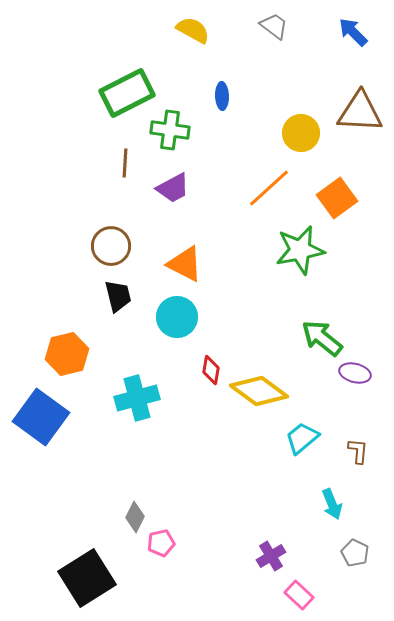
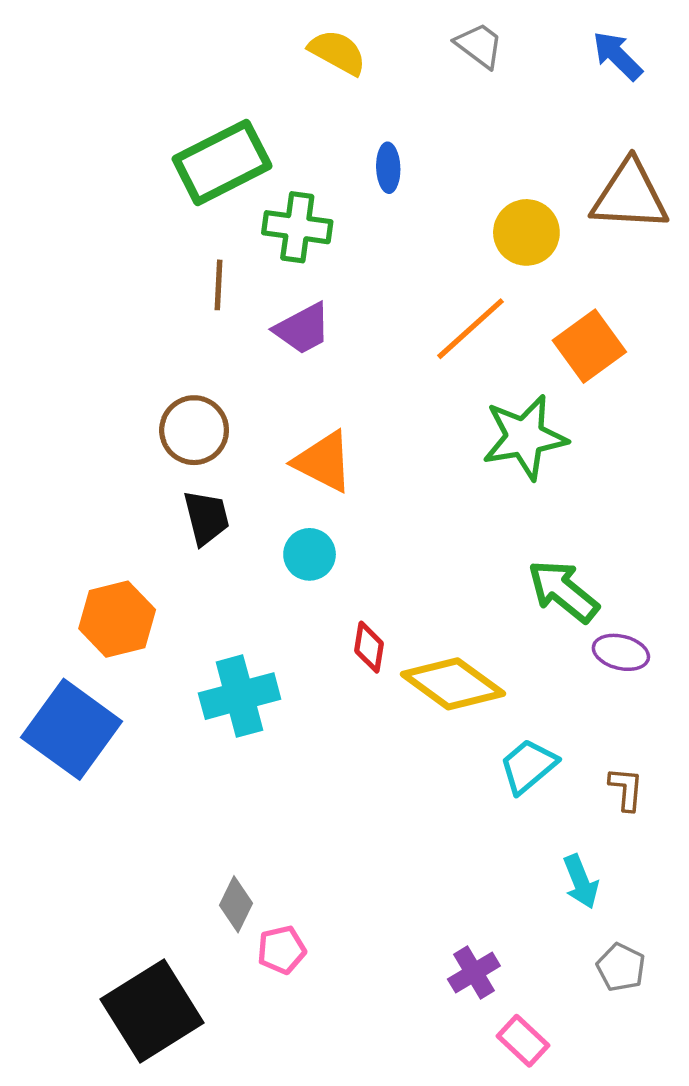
cyan circle: (177, 317) -> (310, 554), size x0.7

